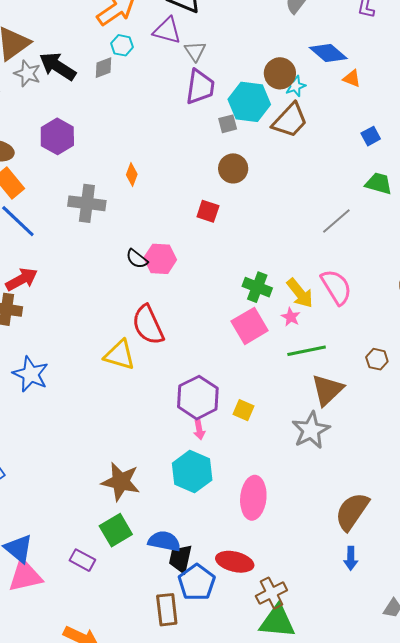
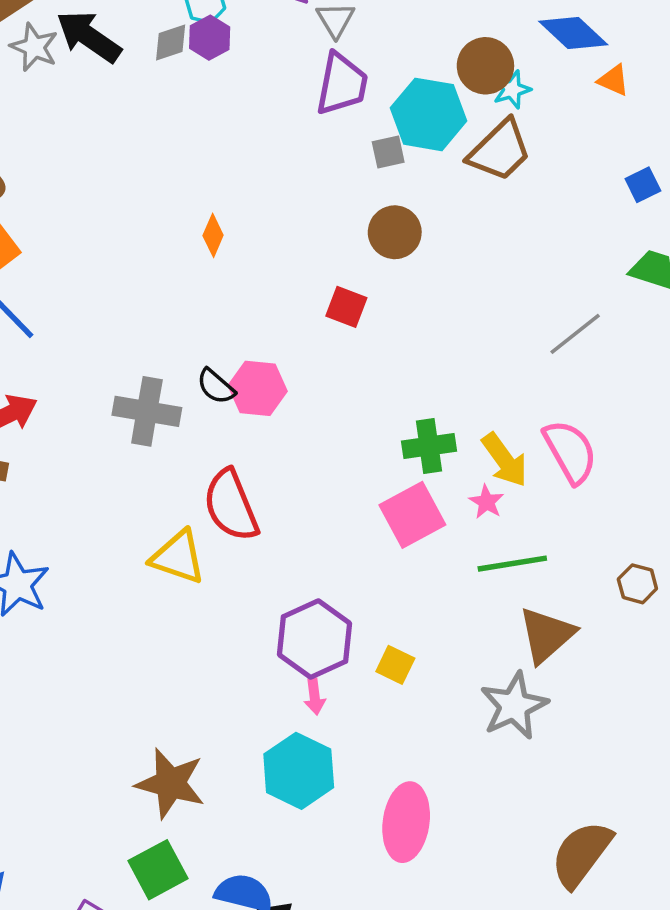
purple hexagon: (57, 136) -> (210, 38), moved, size x0.7
gray cross: (87, 203) -> (147, 411), moved
green cross: (257, 287) -> (429, 446), turned -32

